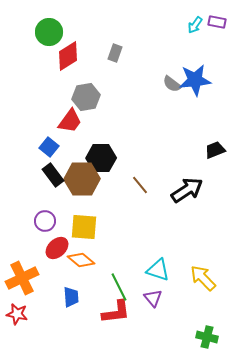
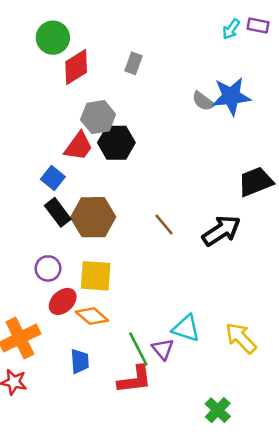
black trapezoid: (215, 150) -> (256, 182), size x1.4
black hexagon: (101, 158) -> (116, 143), moved
purple triangle: (153, 298) -> (163, 349), moved
green cross: (207, 337) -> (218, 410), moved, turned 30

